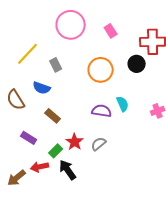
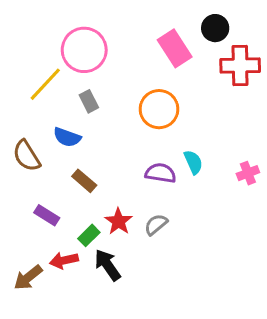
pink circle: (71, 25) -> (84, 50), moved
pink rectangle: (111, 31) -> (175, 48), size x1.6
black circle: (137, 64) -> (215, 28), moved

